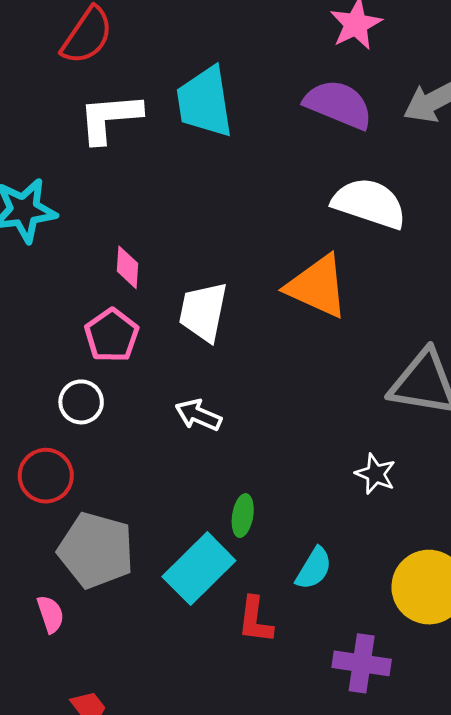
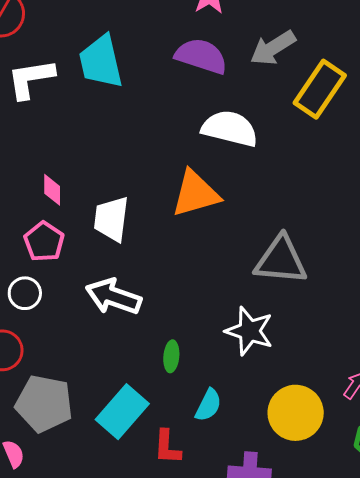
orange triangle: (317, 286) -> (195, 194), turned -36
white arrow: (198, 415) -> (113, 297), size x1.6
white star: (375, 474) -> (249, 331), size x1.6
green ellipse: (243, 516) -> (171, 356), moved

